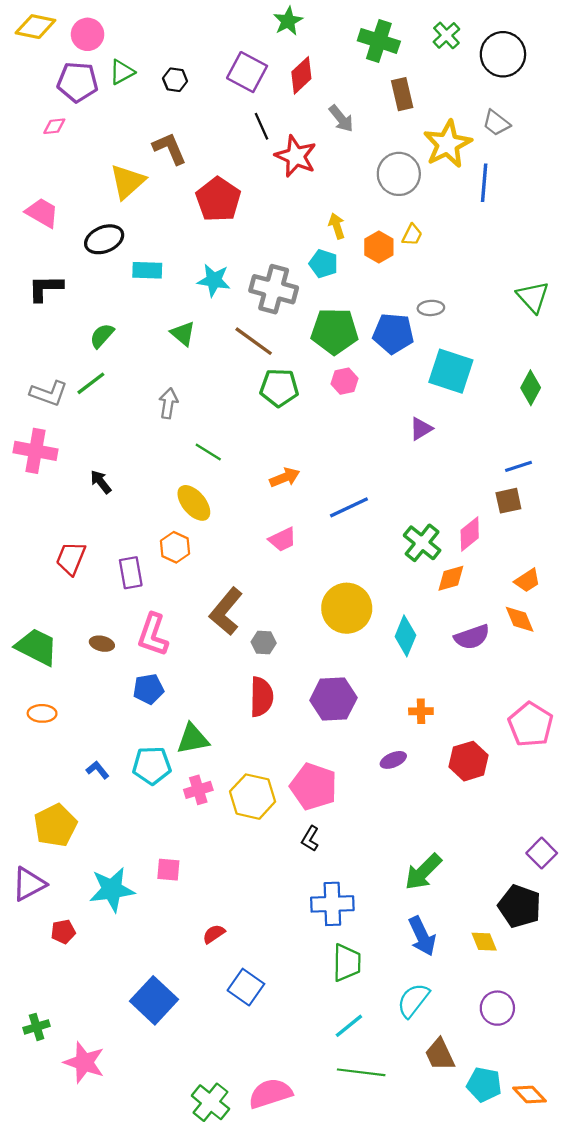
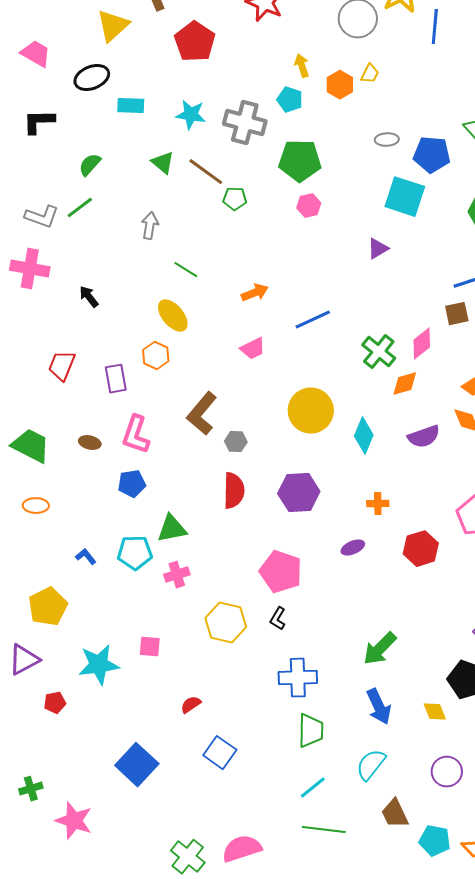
blue pentagon: (393, 333) -> (432, 155), moved
brown line: (254, 341) -> (206, 172), moved
green pentagon: (279, 388) -> (235, 199), moved, size x0.7
yellow hexagon: (253, 797) -> (226, 623), moved

